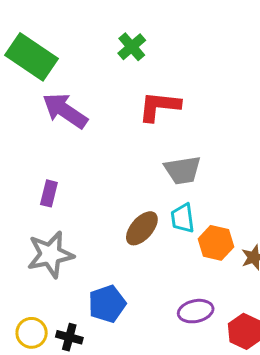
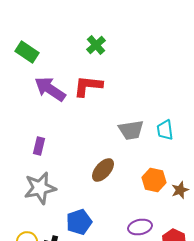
green rectangle: (32, 57) -> (27, 52), size x0.7
red L-shape: (159, 106) -> (88, 86), moved
cyan trapezoid: (183, 218) -> (165, 130), moved

